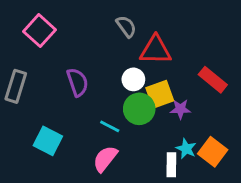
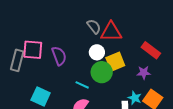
gray semicircle: (126, 26) -> (94, 26), moved
pink square: (39, 31) -> (33, 50), moved, turned -35
purple star: (180, 109) -> (144, 73), moved

